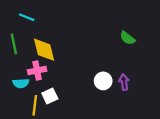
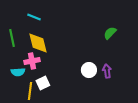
cyan line: (27, 17) -> (34, 17), moved
green semicircle: (127, 38) -> (110, 33), turned 96

